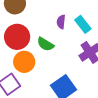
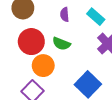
purple semicircle: (61, 22) -> (65, 15), moved

